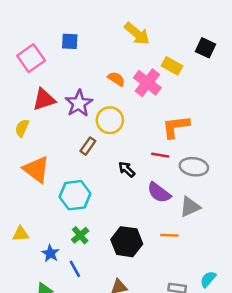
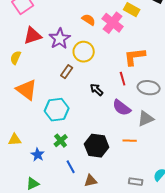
red line: (160, 155) -> (123, 79), turned 64
blue line: (75, 269) -> (71, 167), moved

